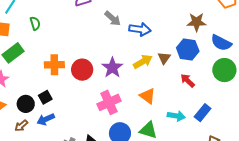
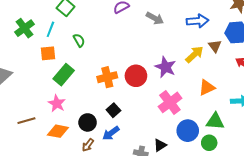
blue arrow: (140, 29) -> (198, 21), moved
orange triangle: (148, 96) -> (207, 87), turned -48
black square: (45, 97) -> (113, 110), moved

